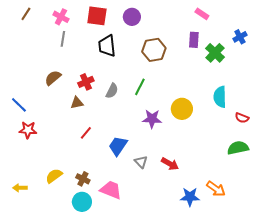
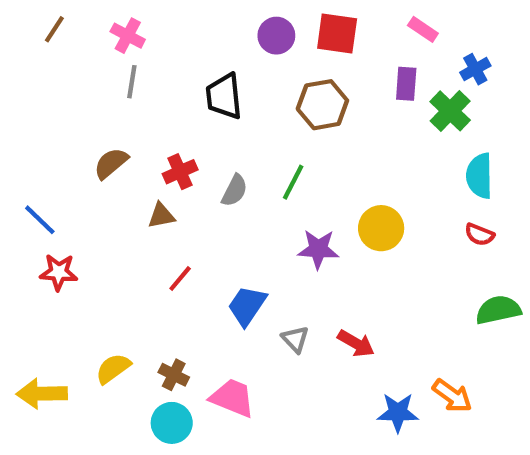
red square: (97, 16) -> (337, 33), moved
blue cross: (240, 37) -> (475, 69), moved
cyan semicircle: (220, 97) -> (479, 176), moved
red semicircle: (242, 118) -> (479, 234), moved
yellow arrow: (20, 188) -> (42, 394), size x1.6

